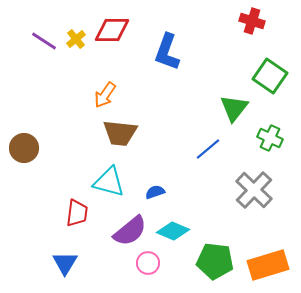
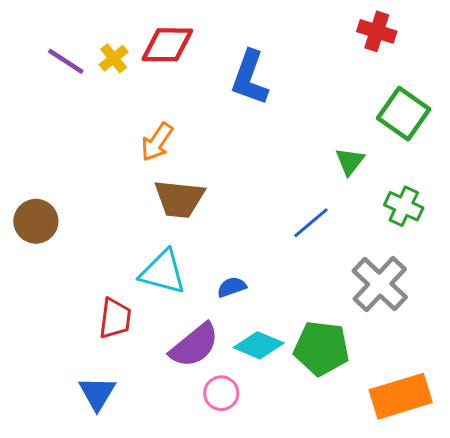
green triangle: (234, 108) -> (350, 161), size x0.7
green pentagon: (215, 261) -> (321, 348), moved

